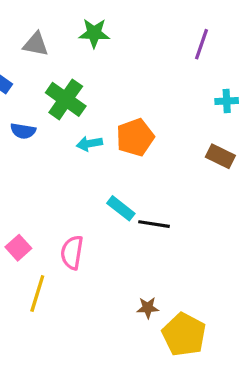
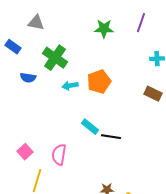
green star: (94, 33) -> (104, 29), moved

